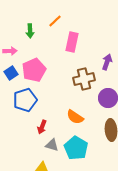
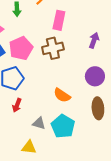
brown cross: (84, 79) -> (53, 48), moved
red arrow: (42, 127) -> (17, 105), moved

